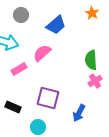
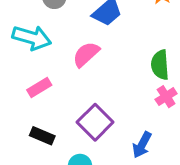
pink rectangle: (19, 69) -> (39, 87), moved
purple square: (48, 98) -> (95, 122), turned 30

